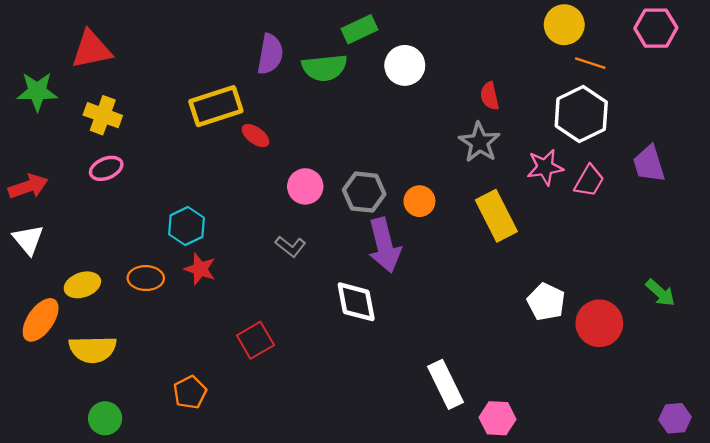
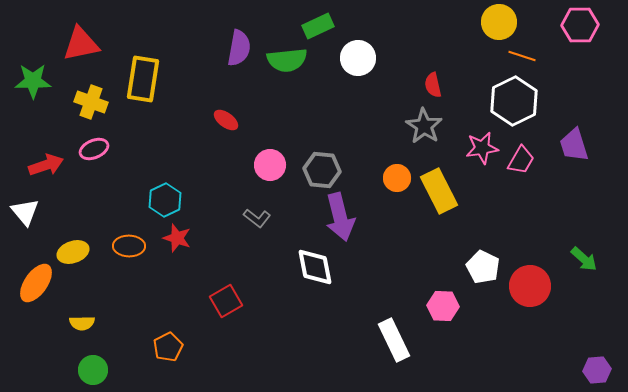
yellow rectangle: (216, 106) -> (143, 79), moved, turned -63
red arrow: (28, 186) -> (46, 165), moved
orange circle: (419, 201) -> (397, 178), moved
yellow semicircle: (93, 349) -> (82, 323), moved, size x0.6
pink hexagon: (498, 418) -> (443, 306), moved

